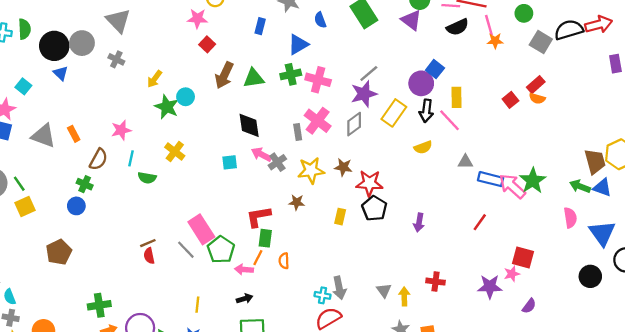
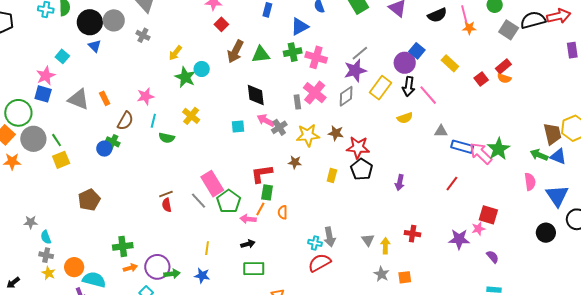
yellow rectangle: (457, 97) -> (450, 63), moved, turned -48
blue circle: (76, 206) -> (104, 149), moved
purple semicircle: (529, 306) -> (493, 257), turned -80

